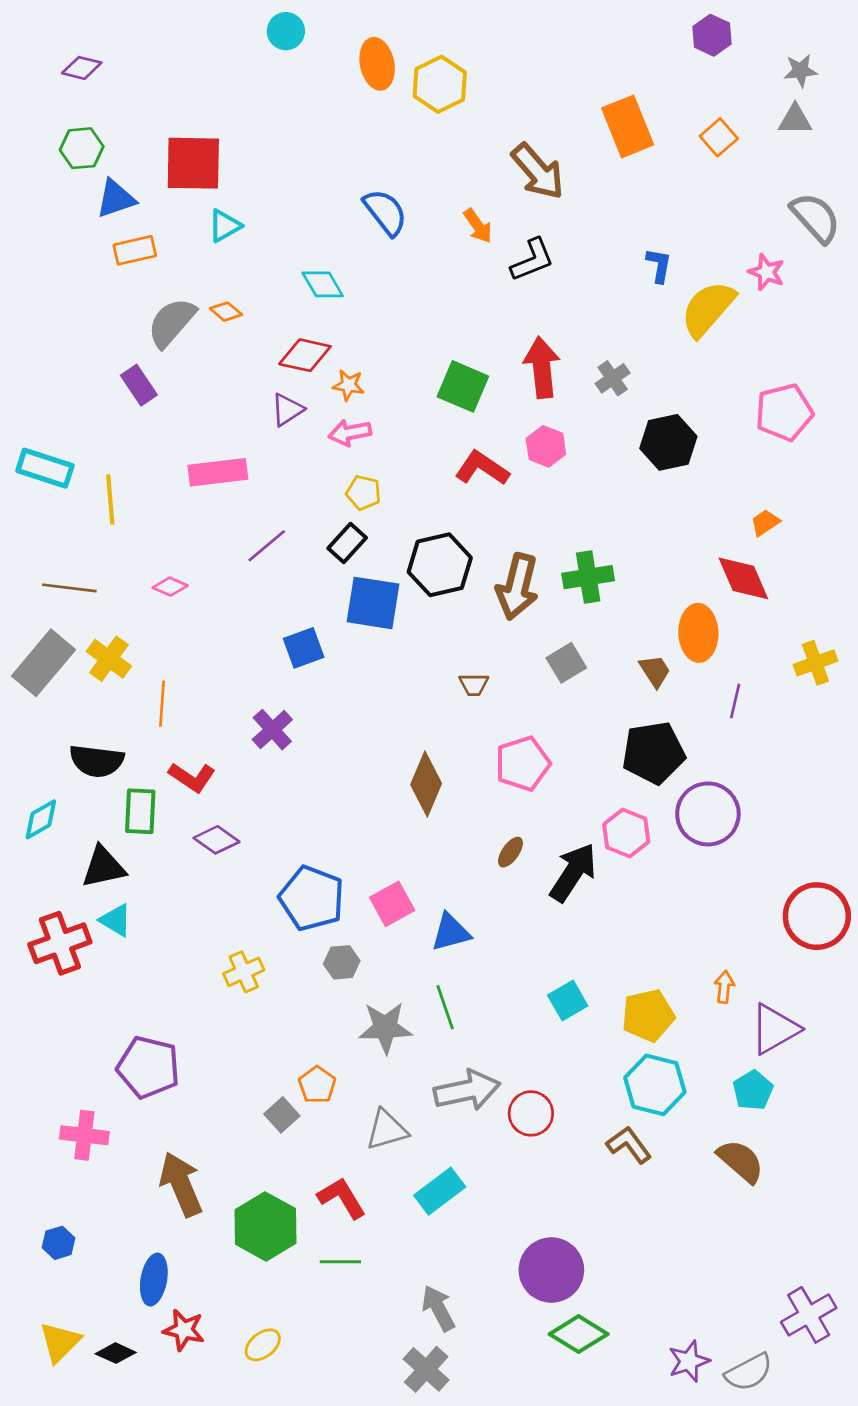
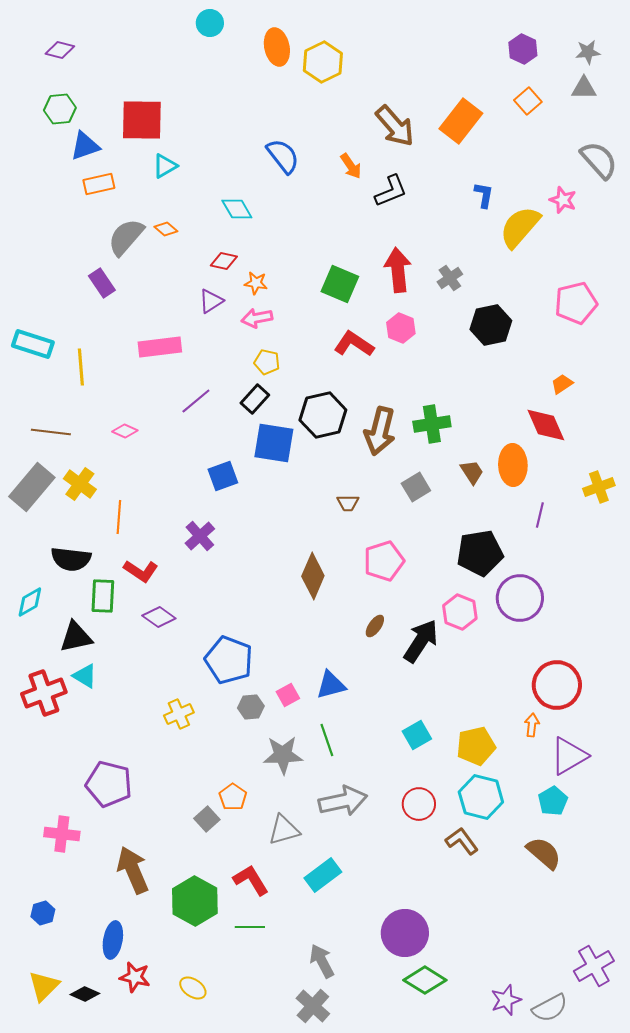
purple hexagon: (712, 35) -> (523, 49), moved
orange rectangle: (628, 126) -> (461, 121), moved, turned 60
red diamond: (305, 355) -> (224, 261), size x0.7
brown trapezoid: (655, 671) -> (472, 472), moved
pink square: (392, 904) -> (288, 695), moved, size x0.7
red circle: (817, 916) -> (557, 685), moved
red circle: (531, 1113) -> (419, 804), moved
yellow ellipse: (263, 1345) -> (193, 988), turned 72

